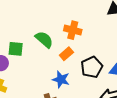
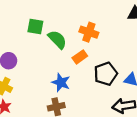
green square: (16, 49) -> (35, 27), moved
blue star: (61, 79) -> (61, 82), moved

